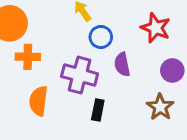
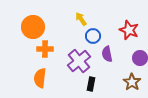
purple cross: (80, 75) -> (79, 61), turned 35
orange semicircle: (38, 101) -> (40, 78), moved

